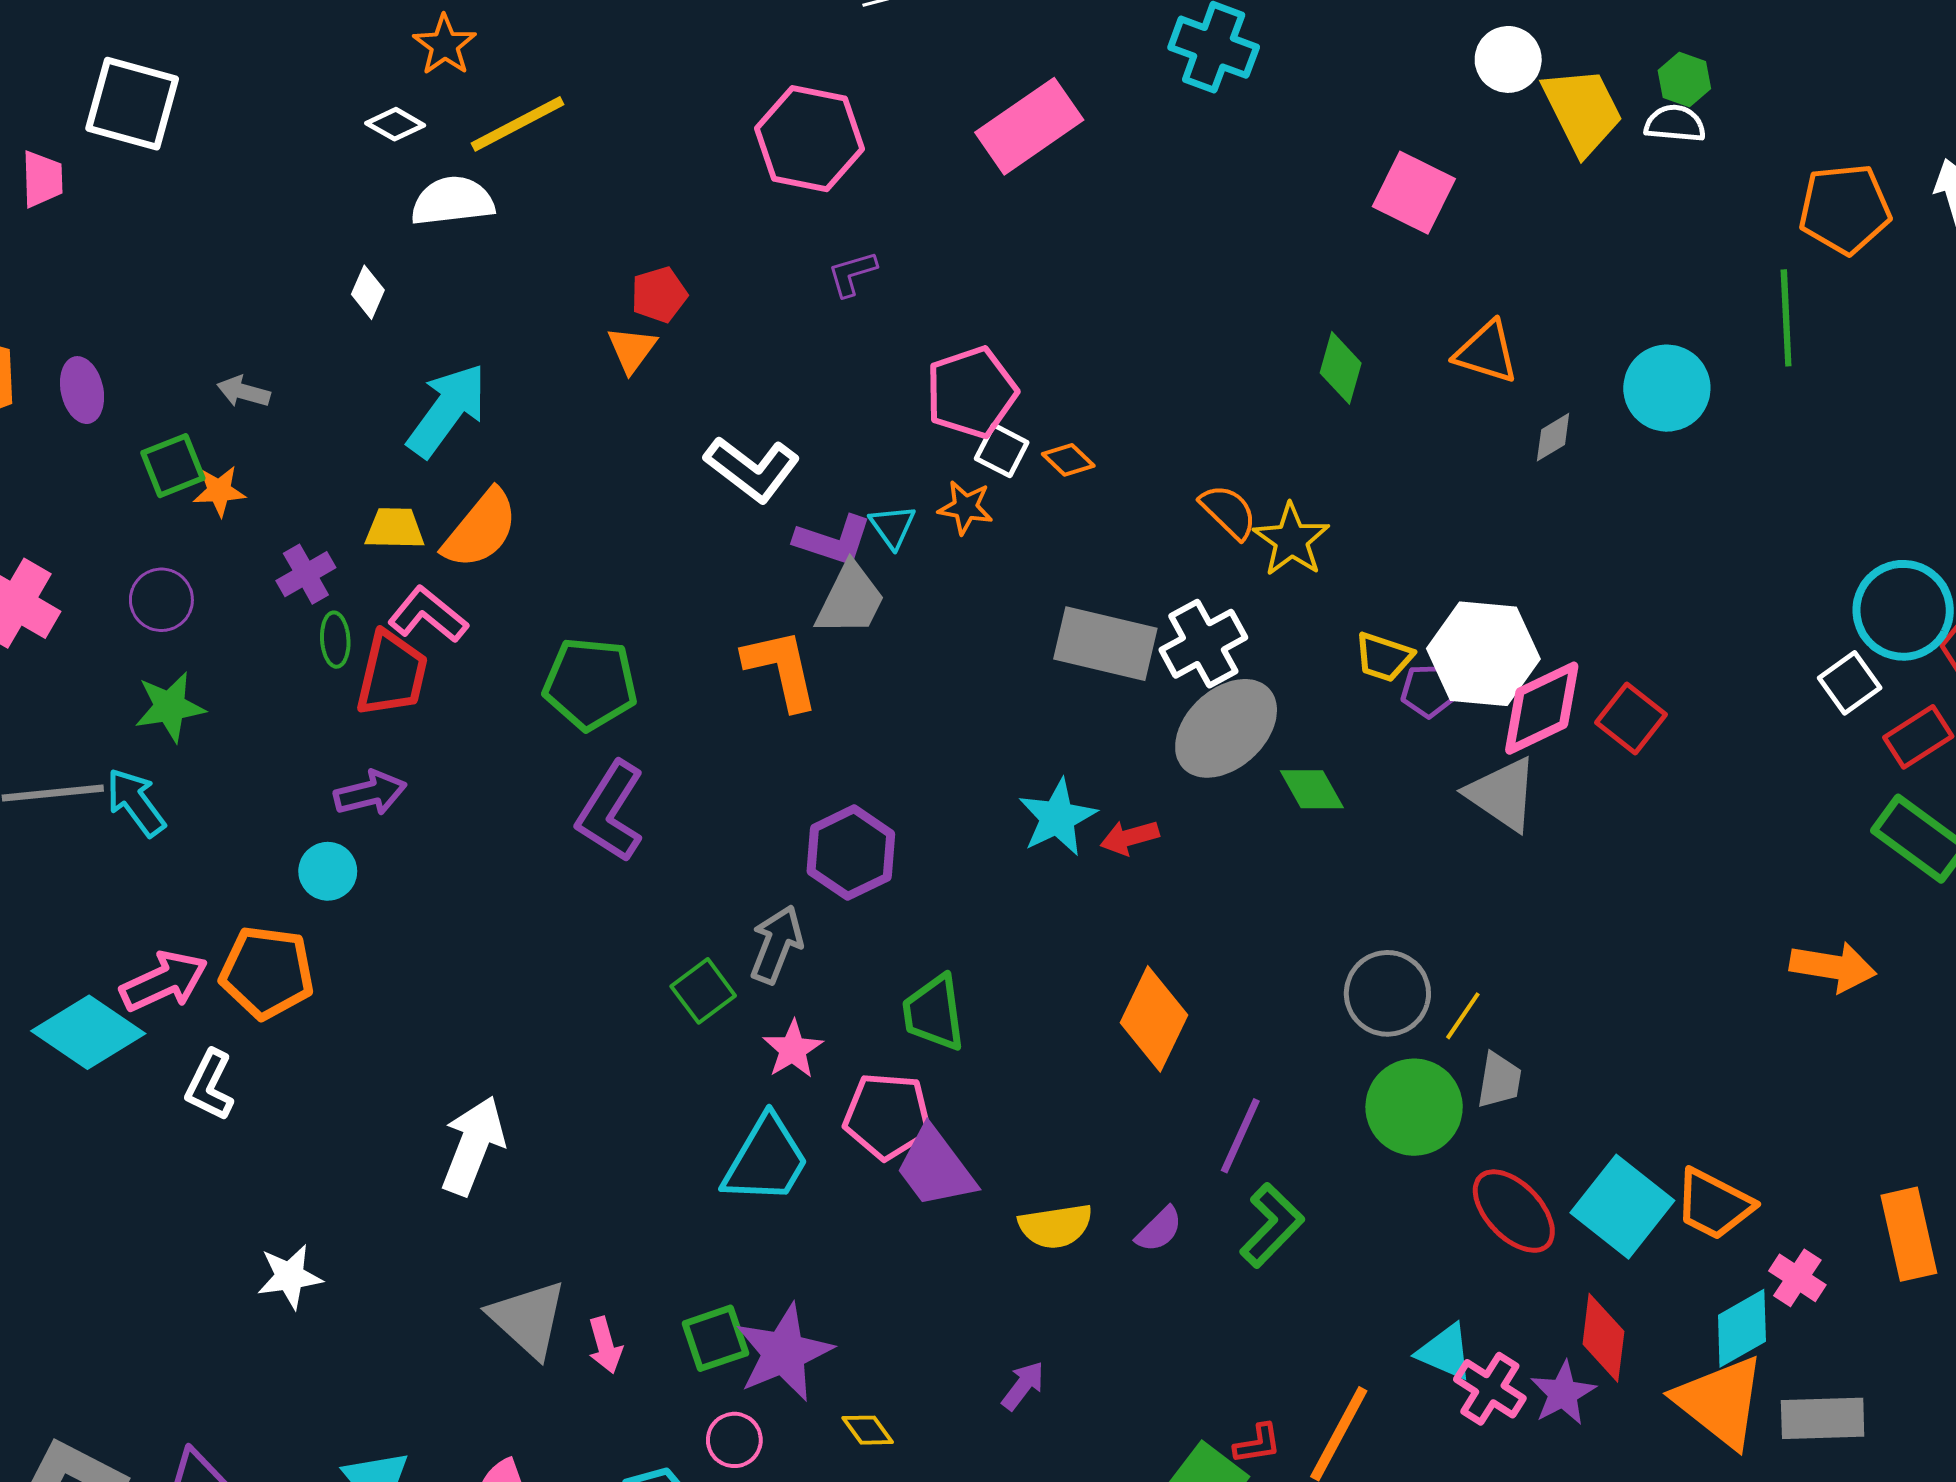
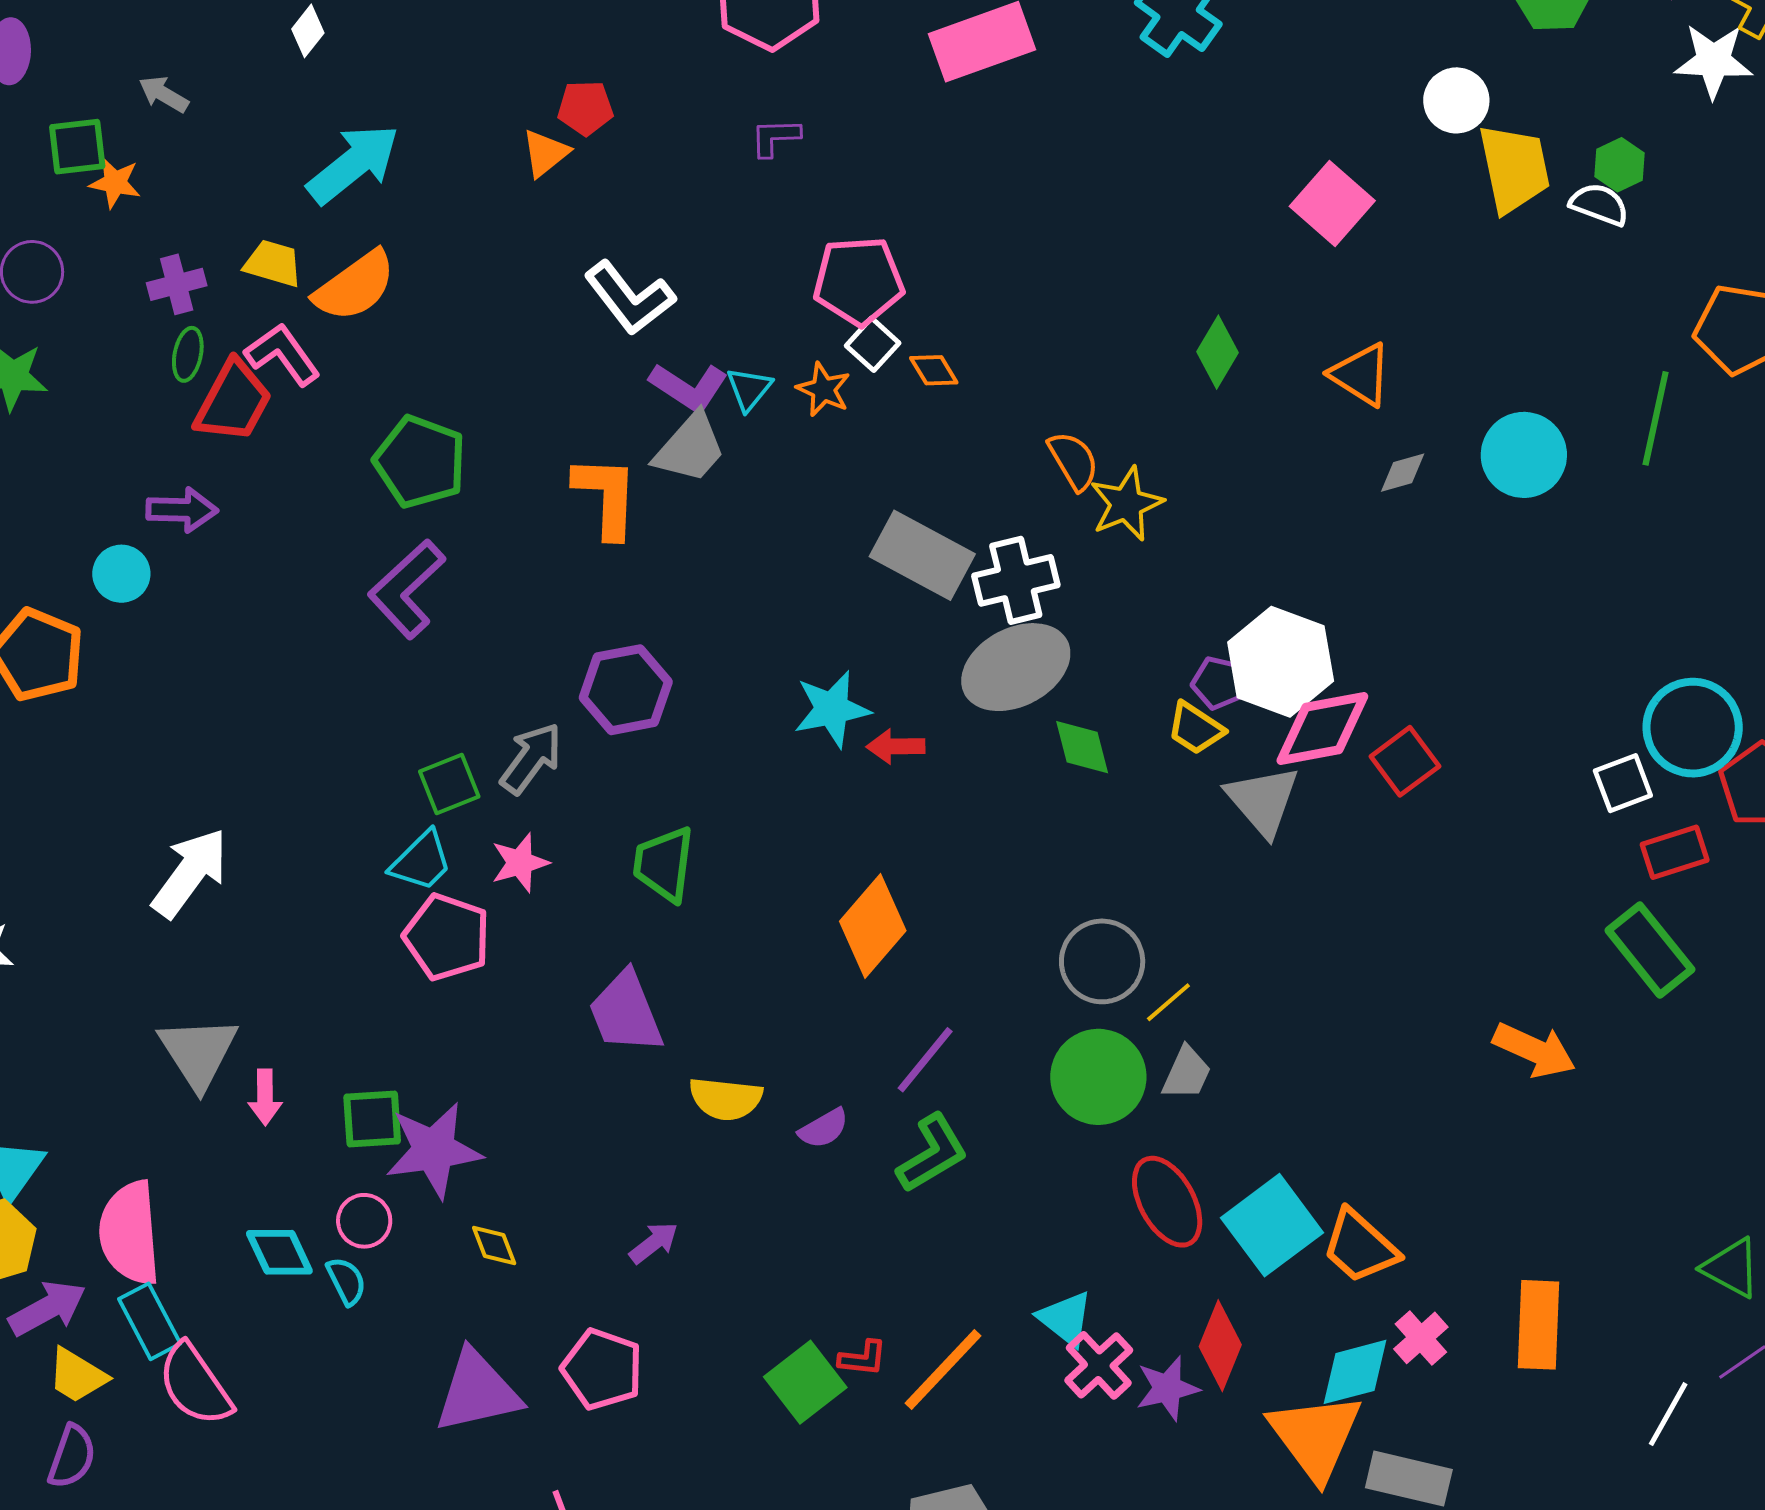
yellow trapezoid: (1384, 657) -> (1195, 728), moved
pink pentagon: (888, 1116) -> (447, 937), moved
cyan trapezoid: (766, 1160) -> (421, 861), moved, size x0.7

